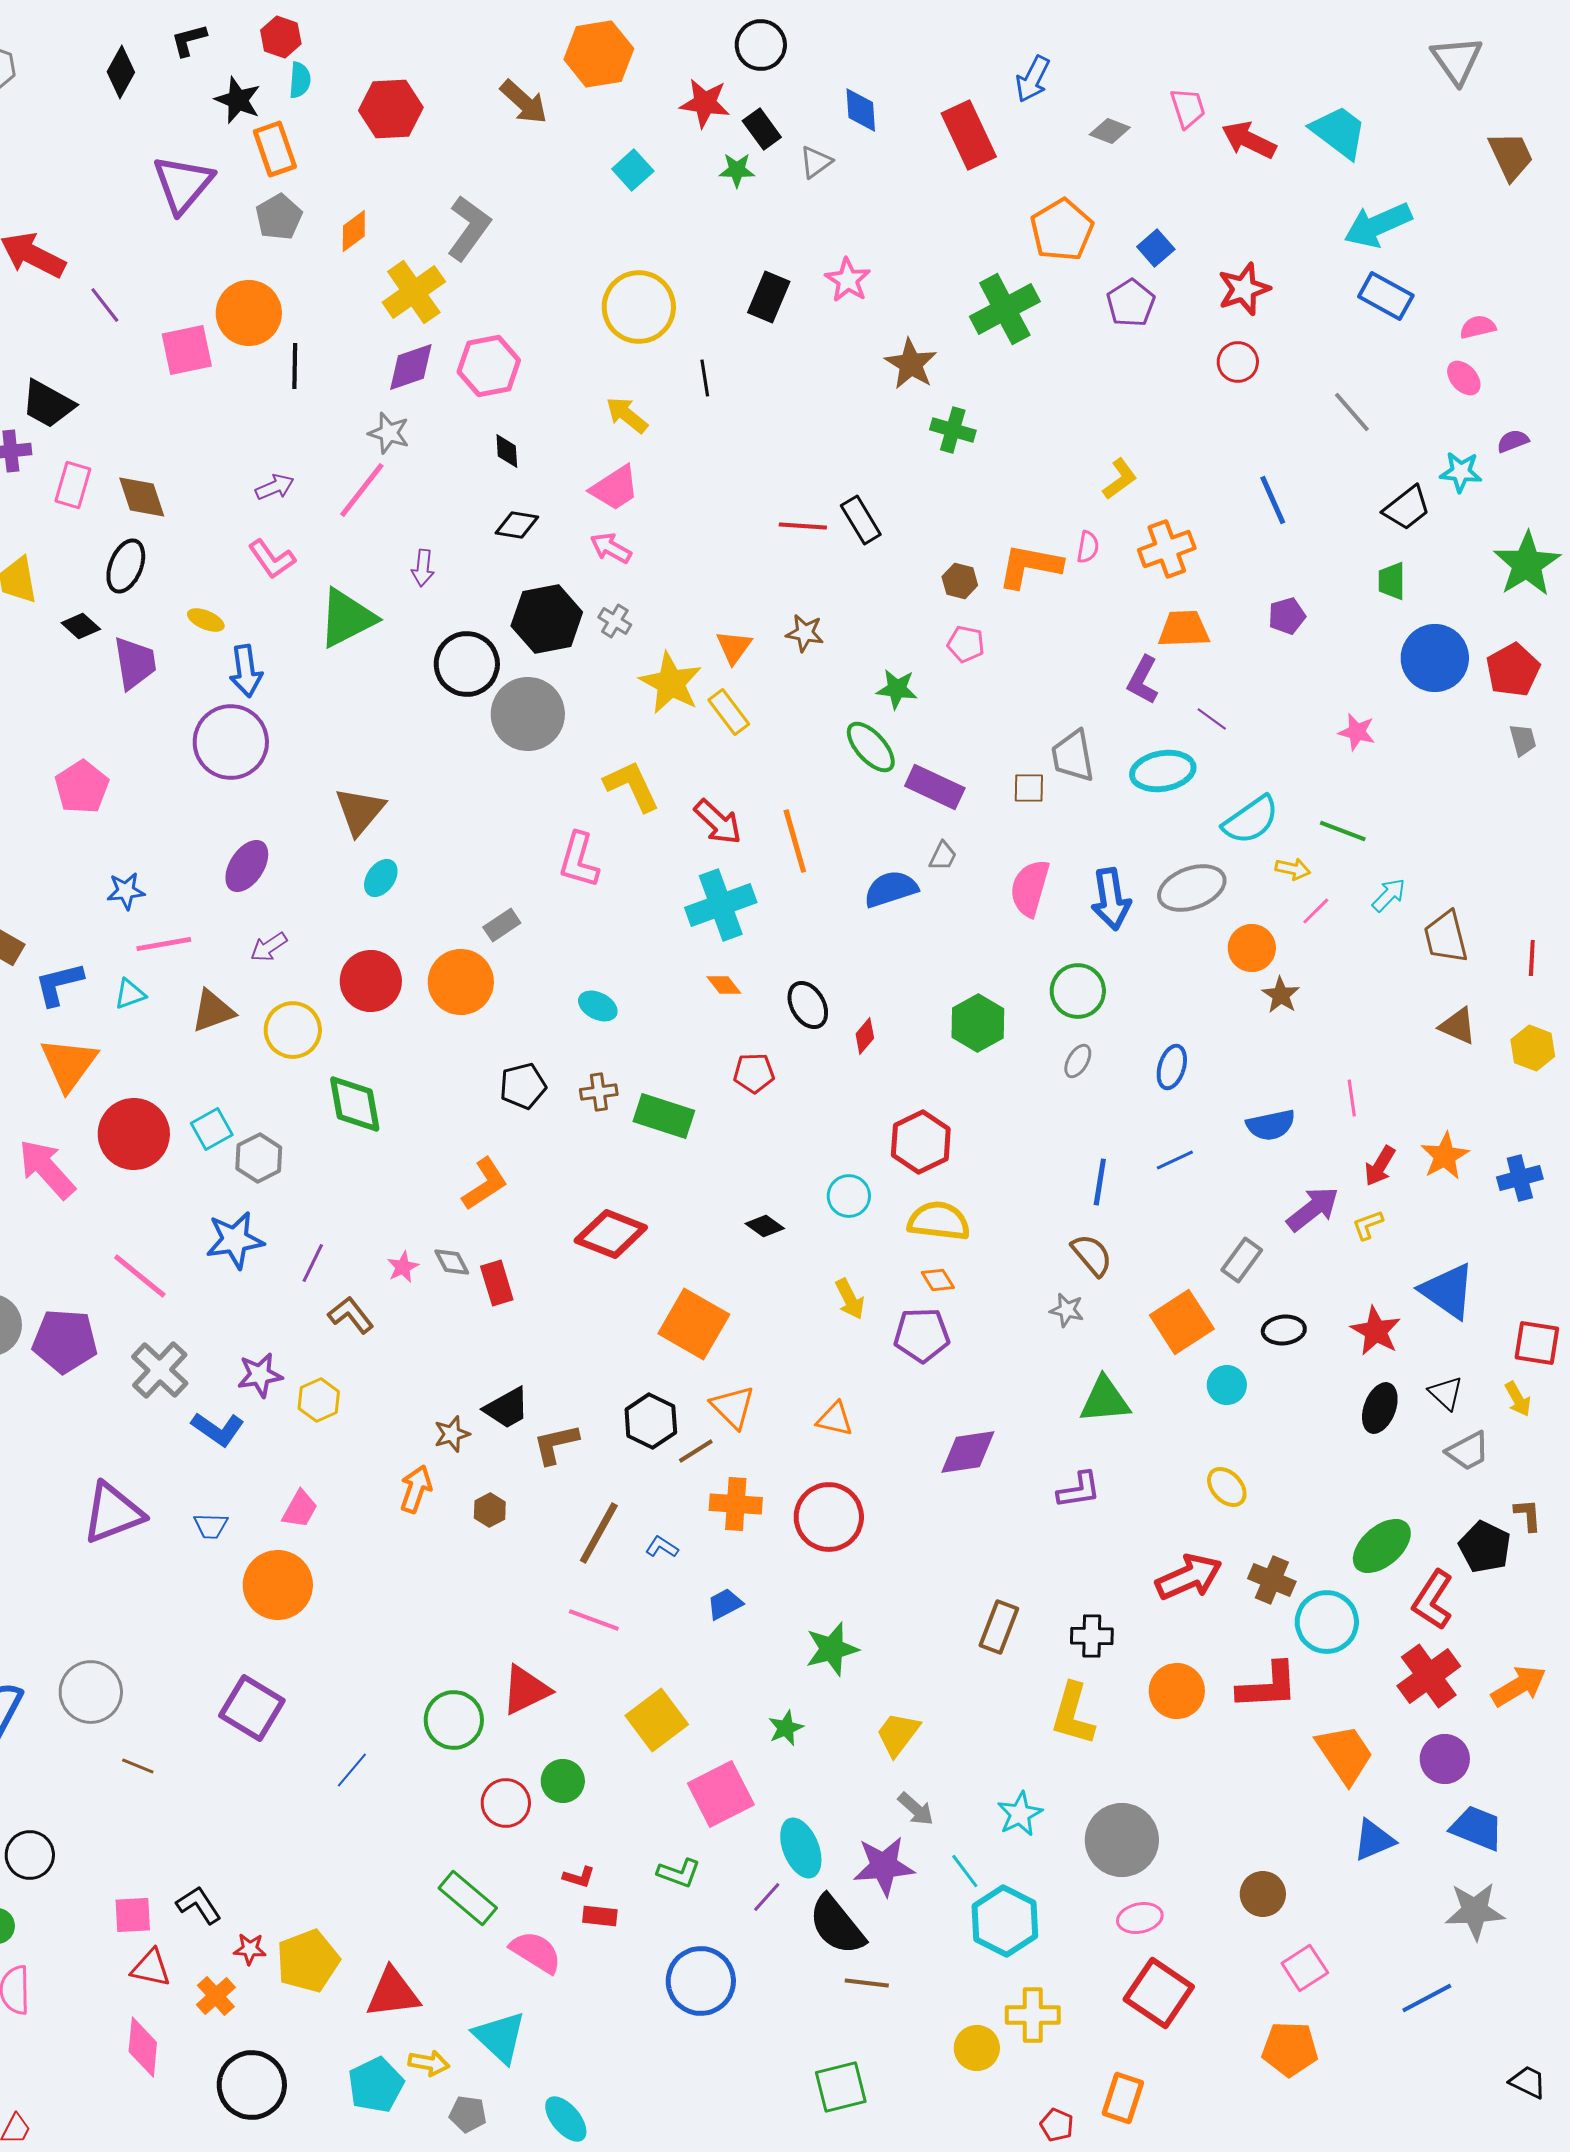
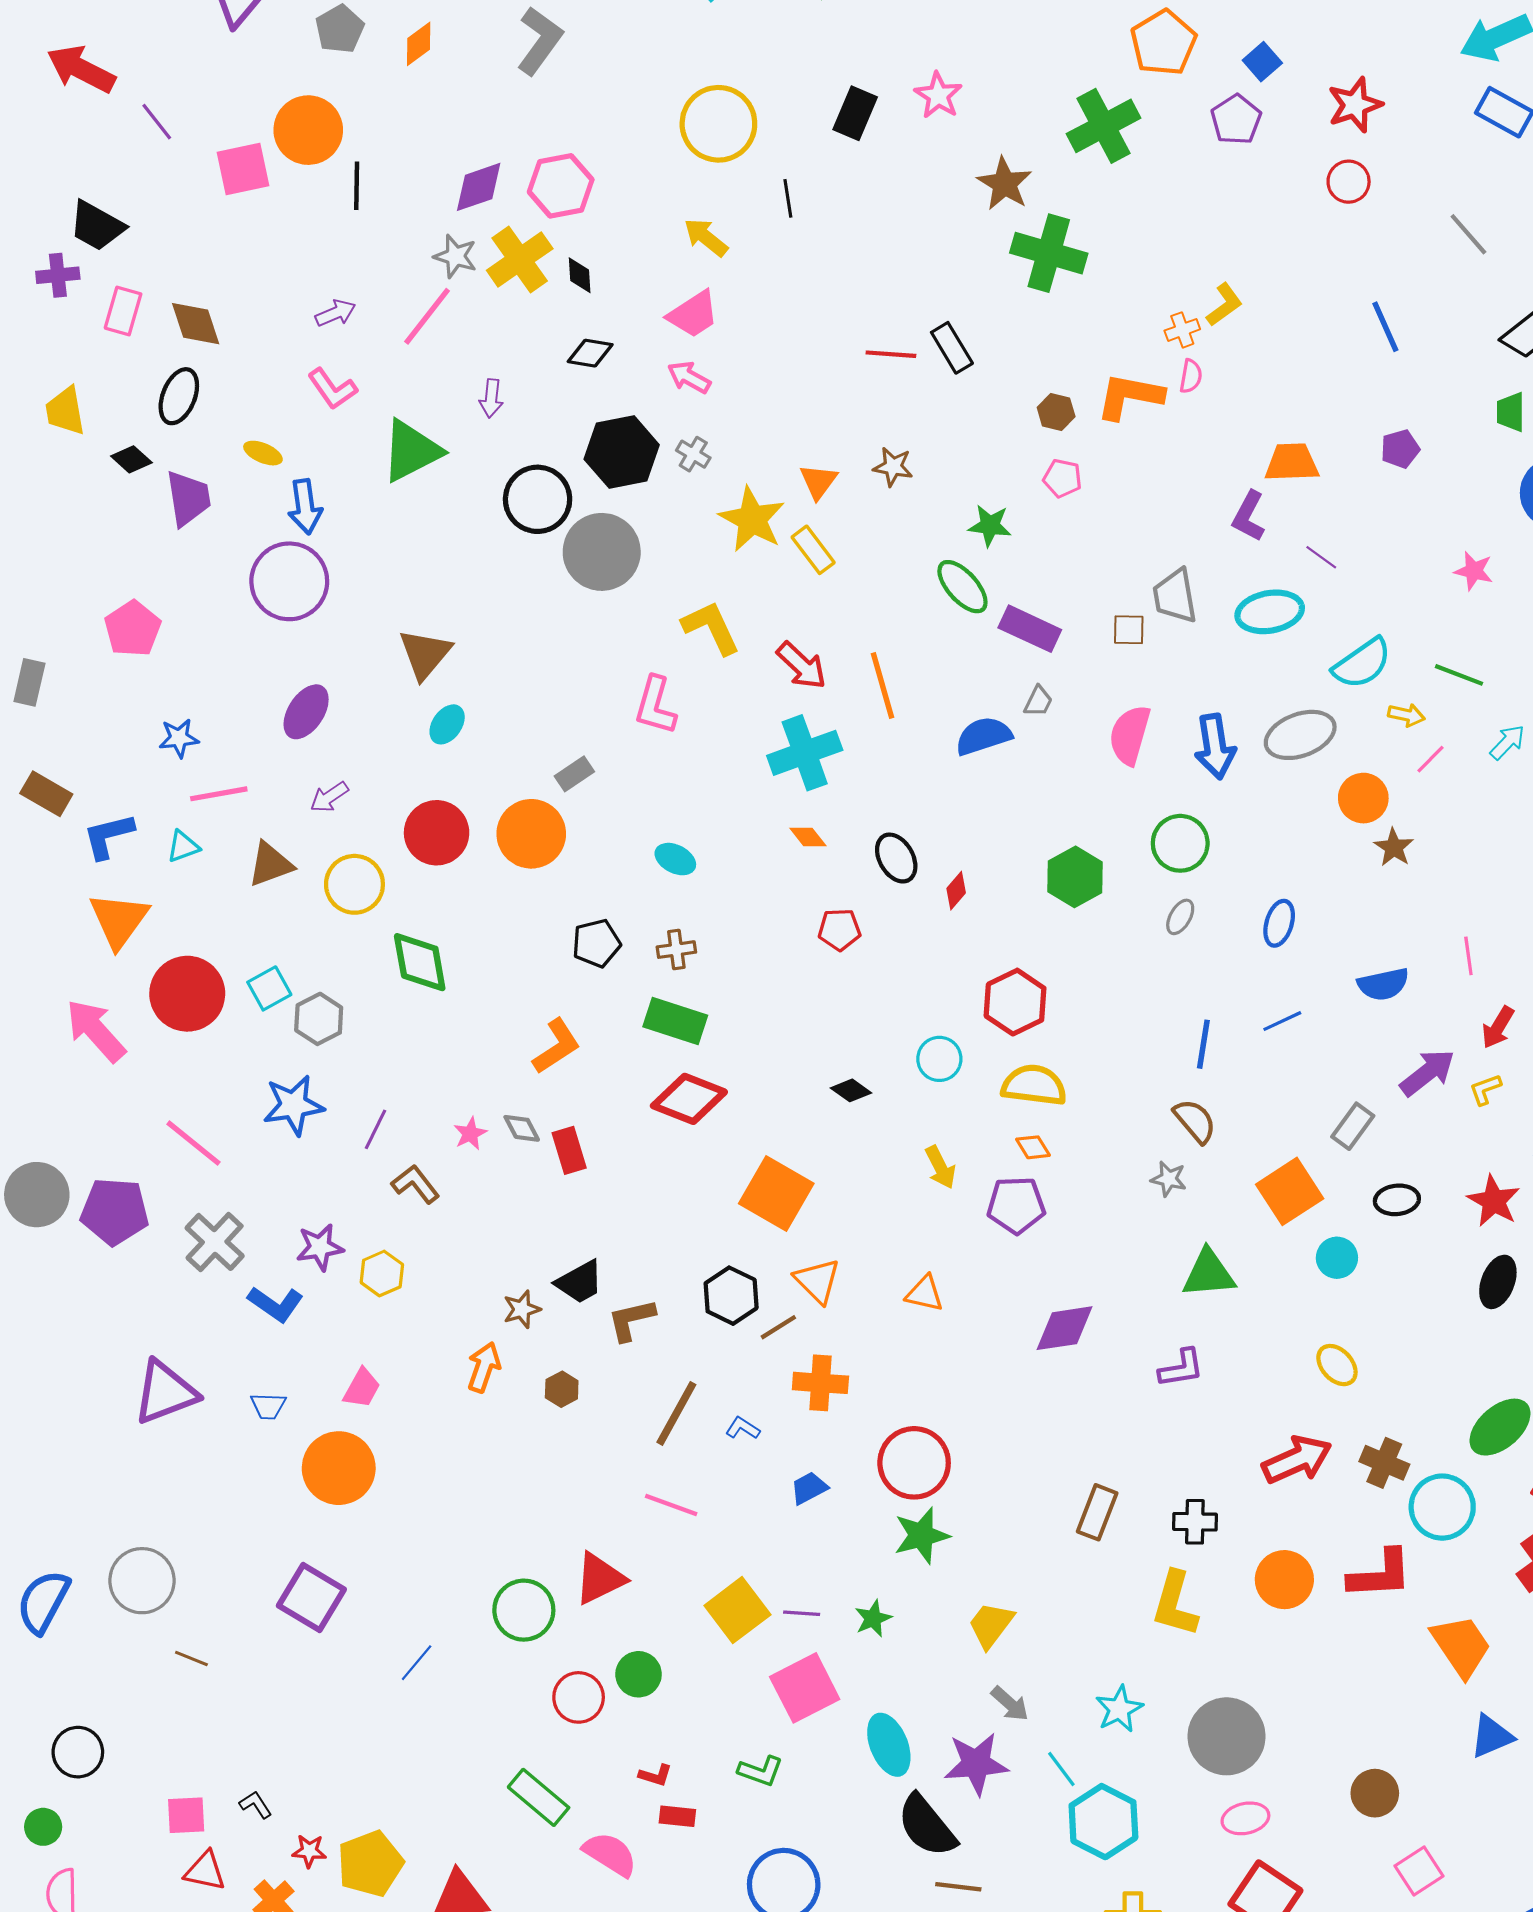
yellow cross: (414, 292) -> (520, 259), moved
green cross: (953, 430) -> (1049, 253), size x1.6
orange cross: (1167, 549) -> (1182, 330), moved, size x0.6
green rectangle: (664, 1116) -> (675, 1021), moved
red circle: (829, 1517) -> (914, 1463), moved
purple line: (767, 1897) -> (802, 1613), moved, turned 52
black L-shape: (199, 1905) -> (256, 1805), size x0.7

